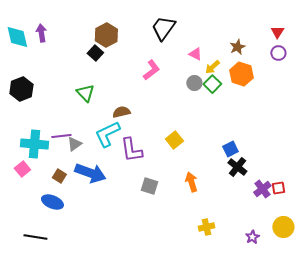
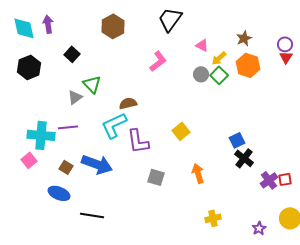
red triangle: (277, 32) -> (286, 57), moved
black square: (95, 53) -> (72, 54), moved
black hexagon: (21, 89) -> (29, 67), moved
gray triangle: (74, 144) -> (75, 97), moved
black line: (35, 237) -> (92, 215), moved

